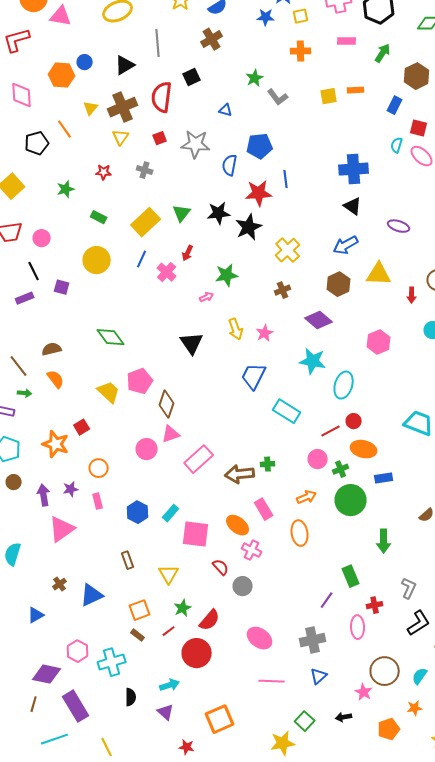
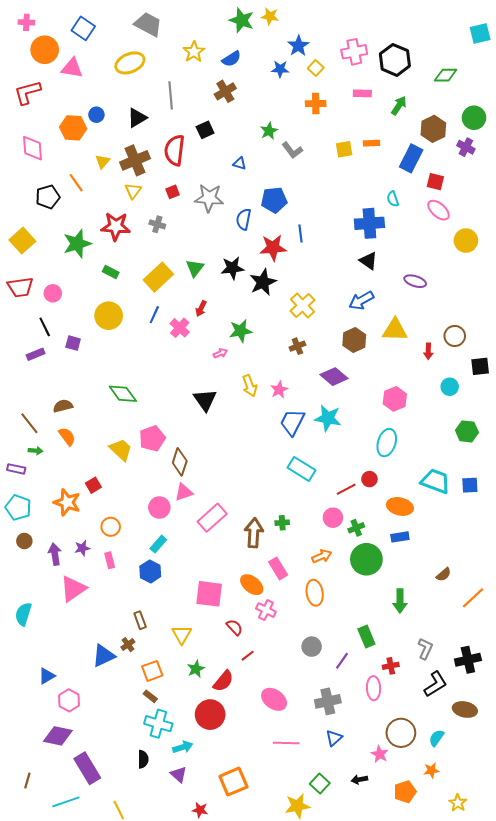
yellow square: (301, 16) -> (316, 68), turned -35
blue rectangle: (395, 105) -> (411, 158), size x1.5
cyan semicircle: (397, 145) -> (393, 199), moved, turned -35
red star: (104, 172) -> (116, 226), size x1.8
green star: (66, 189) -> (77, 244), size x1.6
blue trapezoid: (254, 376) -> (292, 422), moved
cyan ellipse: (344, 385) -> (387, 443), moved
orange ellipse: (364, 449) -> (400, 506), moved
brown arrow: (240, 474) -> (254, 533), turned 100
cyan rectangle: (171, 513) -> (158, 544), moved
brown cross: (60, 584) -> (128, 645), moved
gray circle: (243, 586) -> (312, 647), moved
red line: (169, 631) -> (248, 656), moved
pink hexagon: (78, 651) -> (69, 700), moved
cyan cross: (112, 662) -> (158, 724), moved, turned 32
brown line: (34, 704) -> (27, 781), moved

